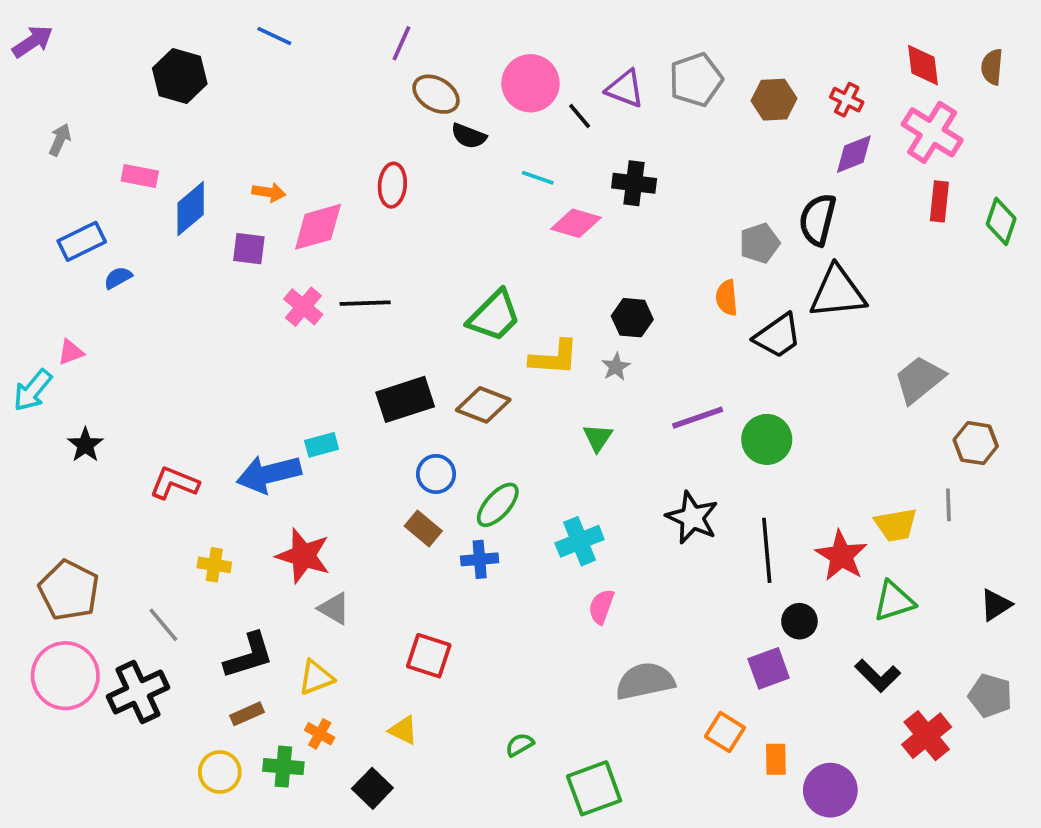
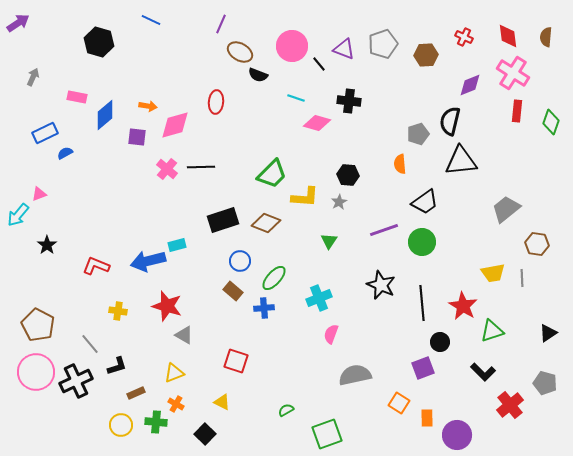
red cross: (847, 100) -> (464, 37), moved
black trapezoid: (778, 336) -> (425, 202), moved
yellow trapezoid: (896, 525) -> (493, 273), moved
black L-shape: (249, 656) -> (117, 366), moved, size x0.7

